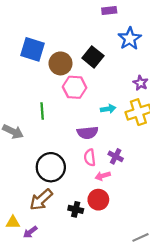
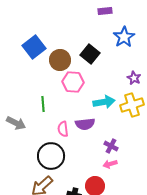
blue square: (32, 49) -> (34, 47), turned 35
cyan arrow: (108, 109) -> (104, 102), size x1.5
pink semicircle: (90, 157) -> (63, 129), moved
pink arrow: (103, 176) -> (110, 164), moved

